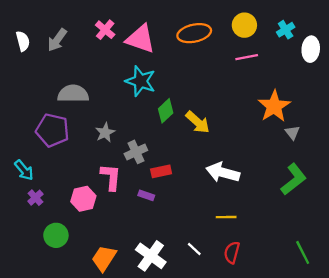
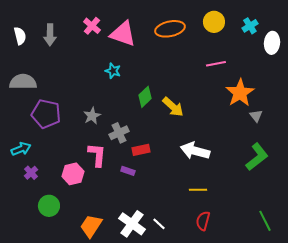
gray arrow: (57, 40) -> (50, 35), turned -35
pink line: (247, 57) -> (216, 64), moved
cyan star: (141, 81) -> (113, 71), moved, size x0.6
gray semicircle: (73, 94) -> (23, 82), moved
cyan arrow: (24, 170) -> (21, 149), turned -72
white line: (194, 249) -> (159, 224), moved

